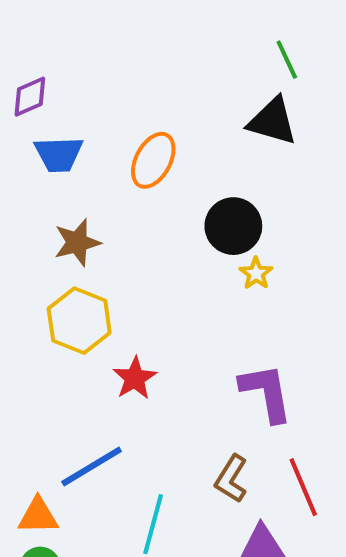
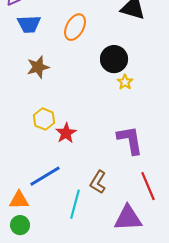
yellow hexagon: (79, 321) -> (44, 119), moved, size x0.7
brown L-shape: (231, 479) -> (98, 182), moved

